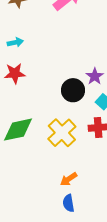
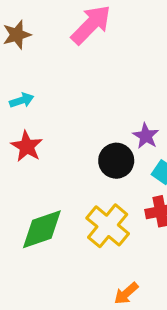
red star: (15, 73) -> (27, 146), turned -30

